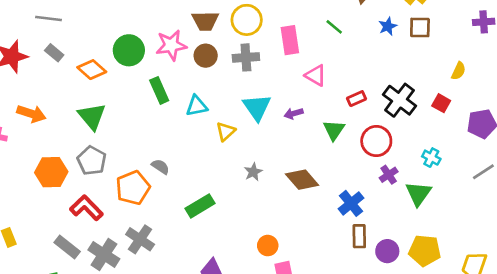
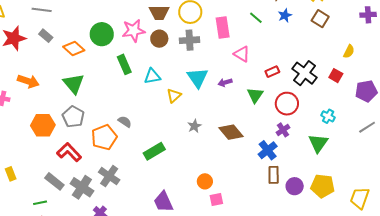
blue star: (388, 26) -> (285, 15), moved
brown square: (420, 27) -> (320, 19), turned 30
purple cross: (389, 175) -> (283, 130), moved

